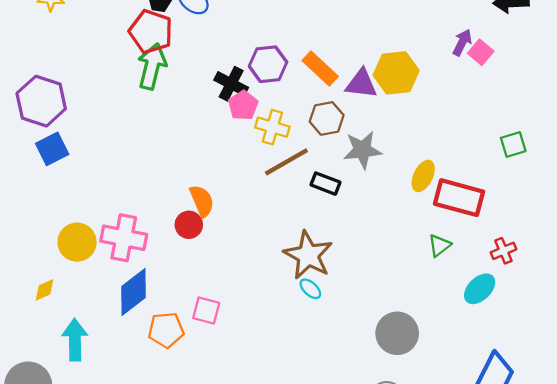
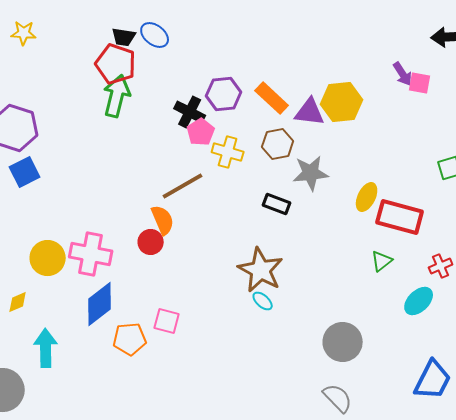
purple arrow: (462, 42) -> (403, 74), turned 120
pink square: (481, 52) -> (420, 83), turned -30
brown line: (286, 162) -> (183, 186), moved

